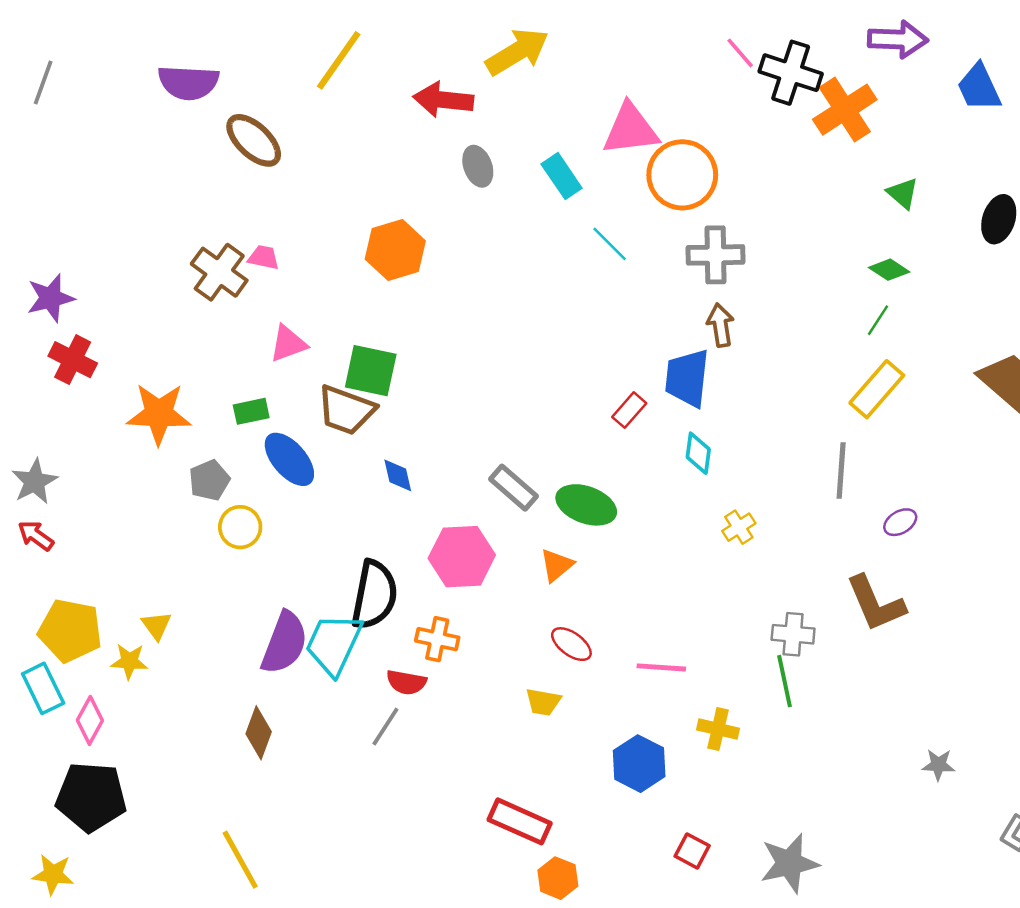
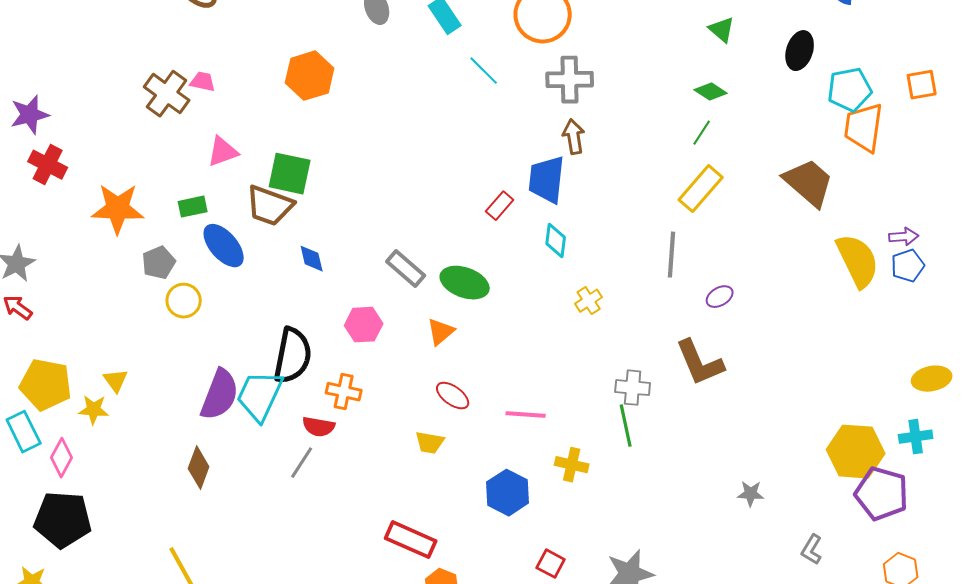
pink hexagon: (462, 557) -> (364, 325), size x0.7

